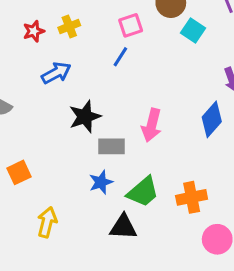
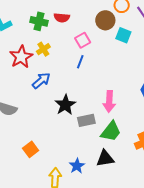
red star: (34, 31) -> (21, 57), size x1.6
blue star: (101, 182) -> (77, 166), moved
green trapezoid: (143, 192) -> (111, 131), moved
black triangle: (123, 227) -> (105, 158), moved

